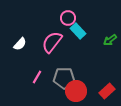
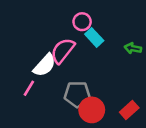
green arrow: (110, 40) -> (133, 48), turned 48
white semicircle: (20, 44) -> (45, 65), moved, size x1.5
pink line: (37, 77) -> (29, 88), moved

